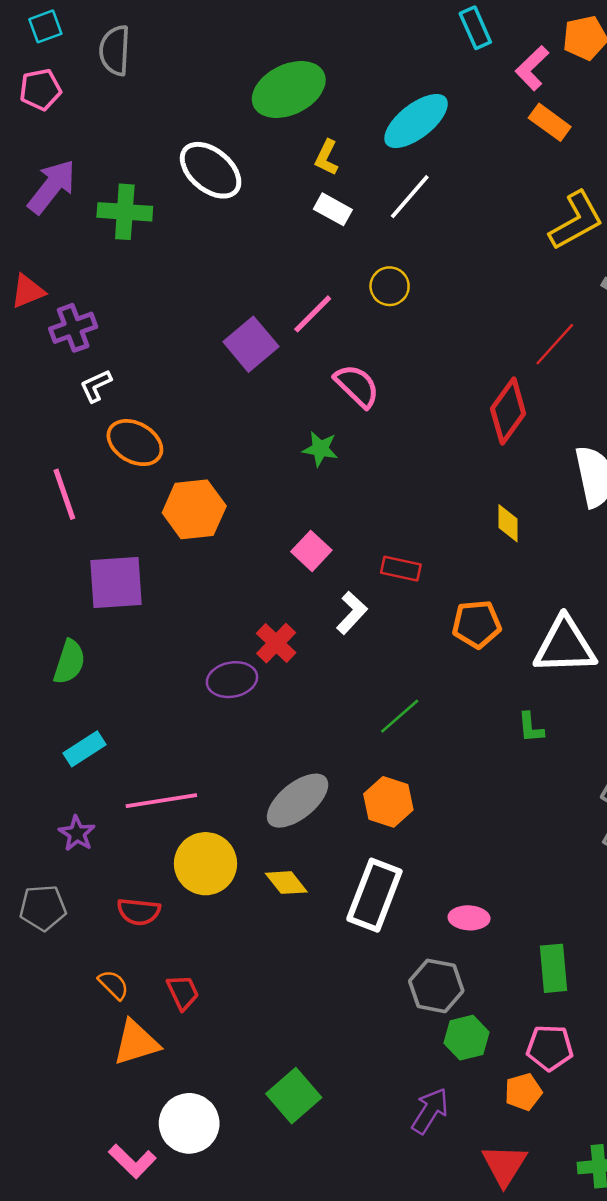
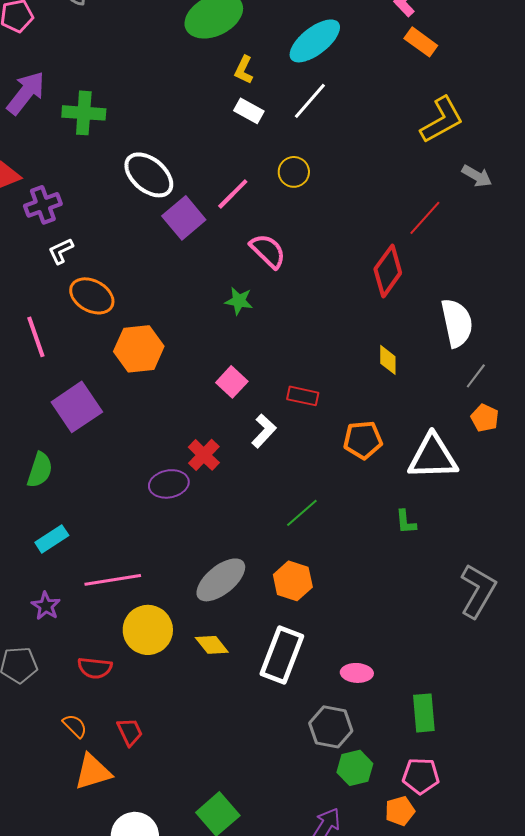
white ellipse: (211, 170) -> (149, 175), moved
purple square: (116, 582) -> (77, 407), turned -30

